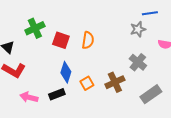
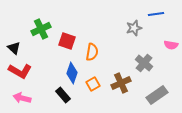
gray star: (138, 29) -> (134, 28), moved
orange semicircle: (88, 40) -> (92, 52), moved
black rectangle: (57, 94) -> (63, 95), turned 70
pink arrow: (29, 97) -> (22, 98), moved

